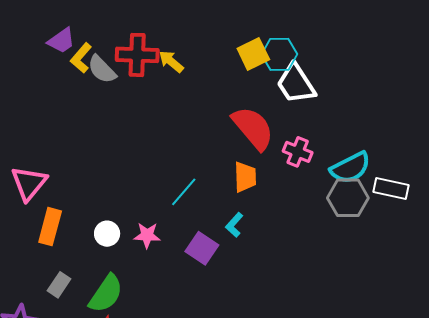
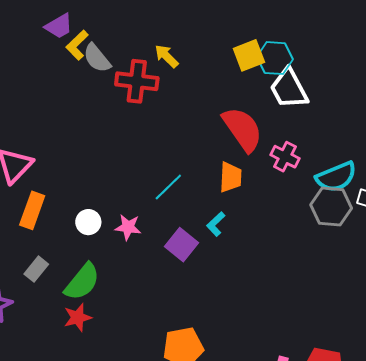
red cross: (137, 55) -> (137, 81), moved

